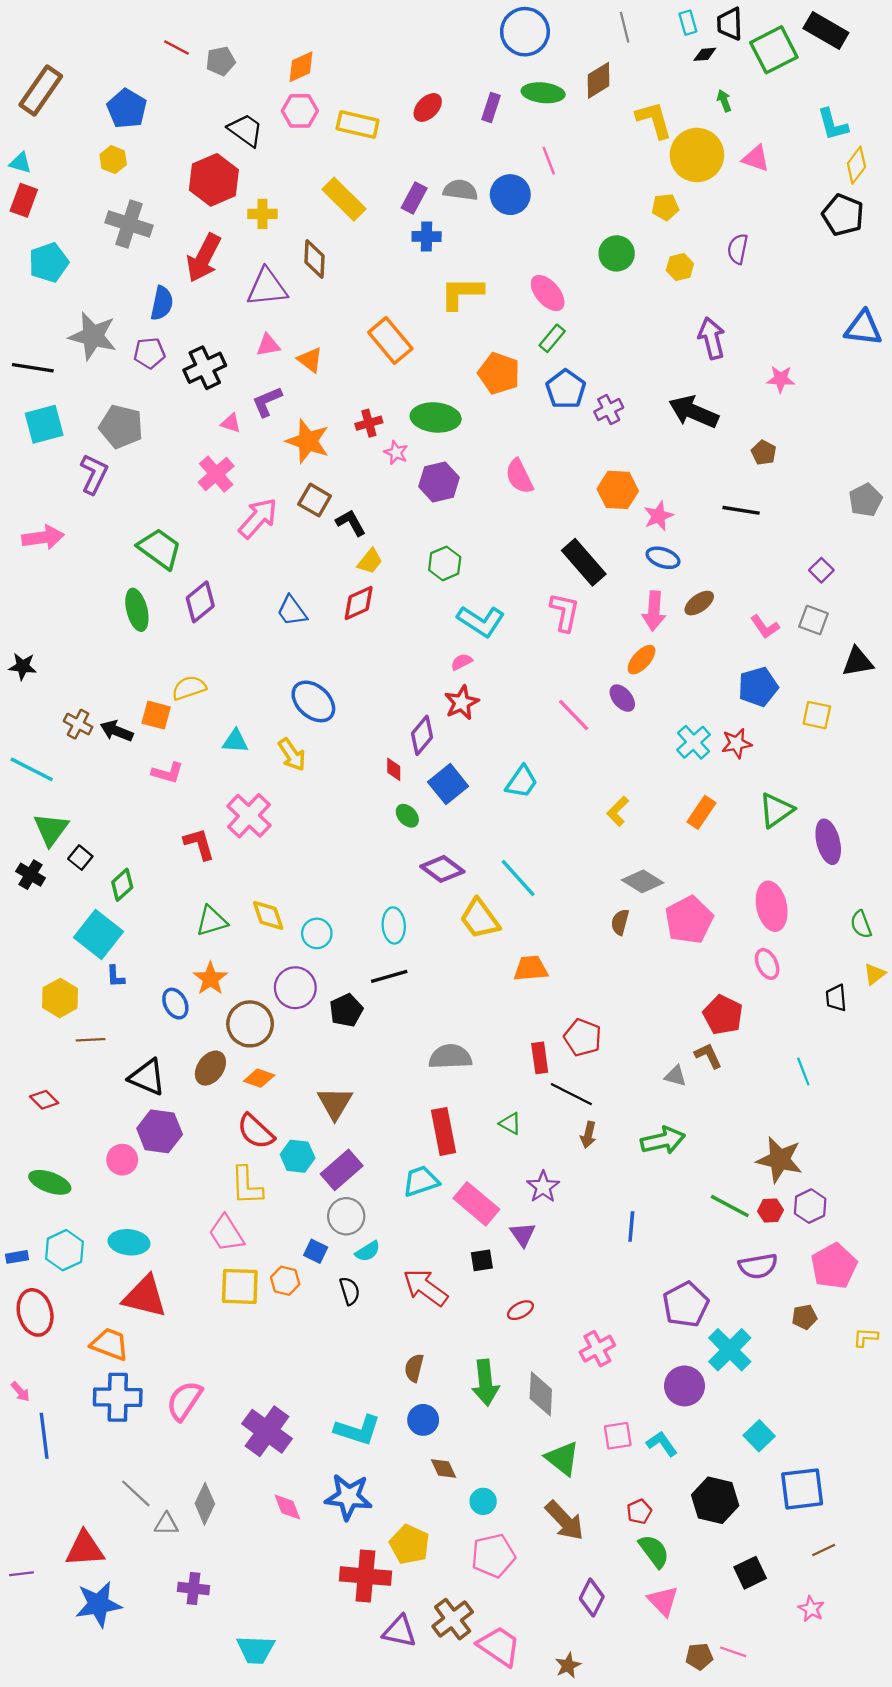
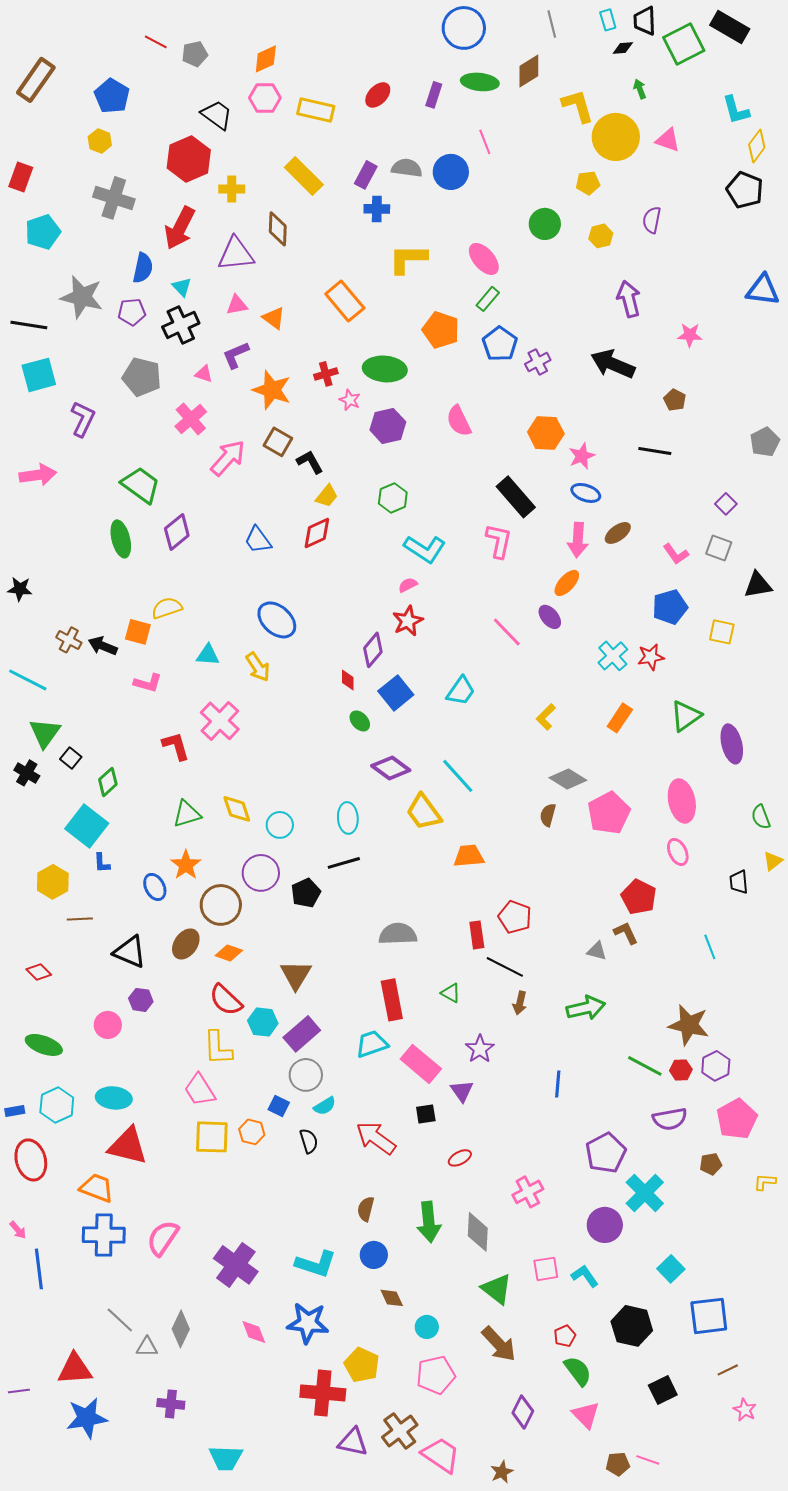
cyan triangle: (20, 163) -> (182, 287), moved, turned 30
gray pentagon: (121, 427) -> (142, 377), moved
purple hexagon: (160, 1131) -> (141, 1000), size x0.6
pink star: (811, 1609) -> (745, 1410), moved

